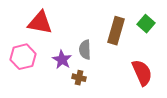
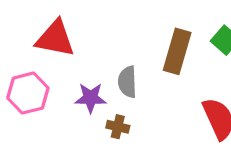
purple star: (62, 60) -> (91, 98), turned -30

